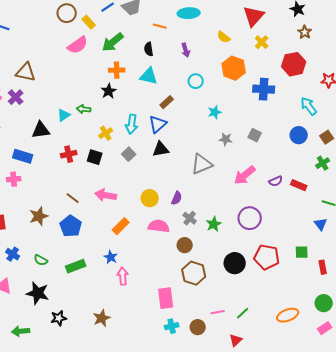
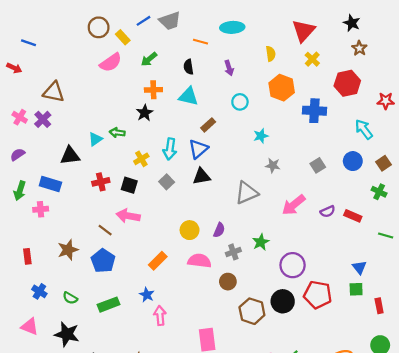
yellow semicircle: (224, 37) -> (271, 54), turned -136
green arrow: (113, 42) -> (149, 59), size x0.7
gray square: (255, 135) -> (318, 165), moved, turned 32
green cross: (323, 163) -> (379, 192), turned -32
pink arrow: (106, 195) -> (128, 216), moved
gray cross: (190, 218) -> (233, 252), turned 32
purple circle: (250, 218) -> (293, 265), moved
green star: (214, 224) -> (261, 242), moved
blue triangle: (321, 224) -> (359, 267), moved
brown hexagon: (194, 273) -> (252, 311), moved

